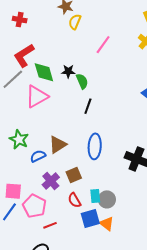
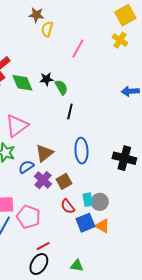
pink triangle: (37, 96) -> (17, 126), moved
purple cross: (51, 181) -> (43, 180), moved
red line: (50, 225) -> (43, 246), moved

